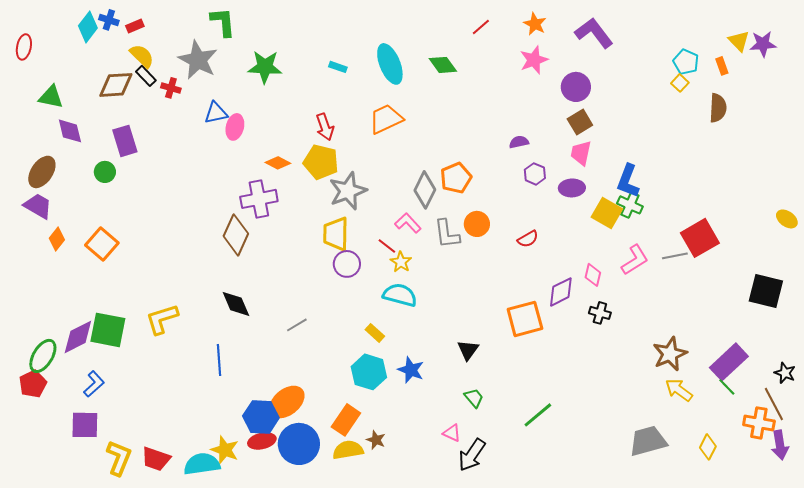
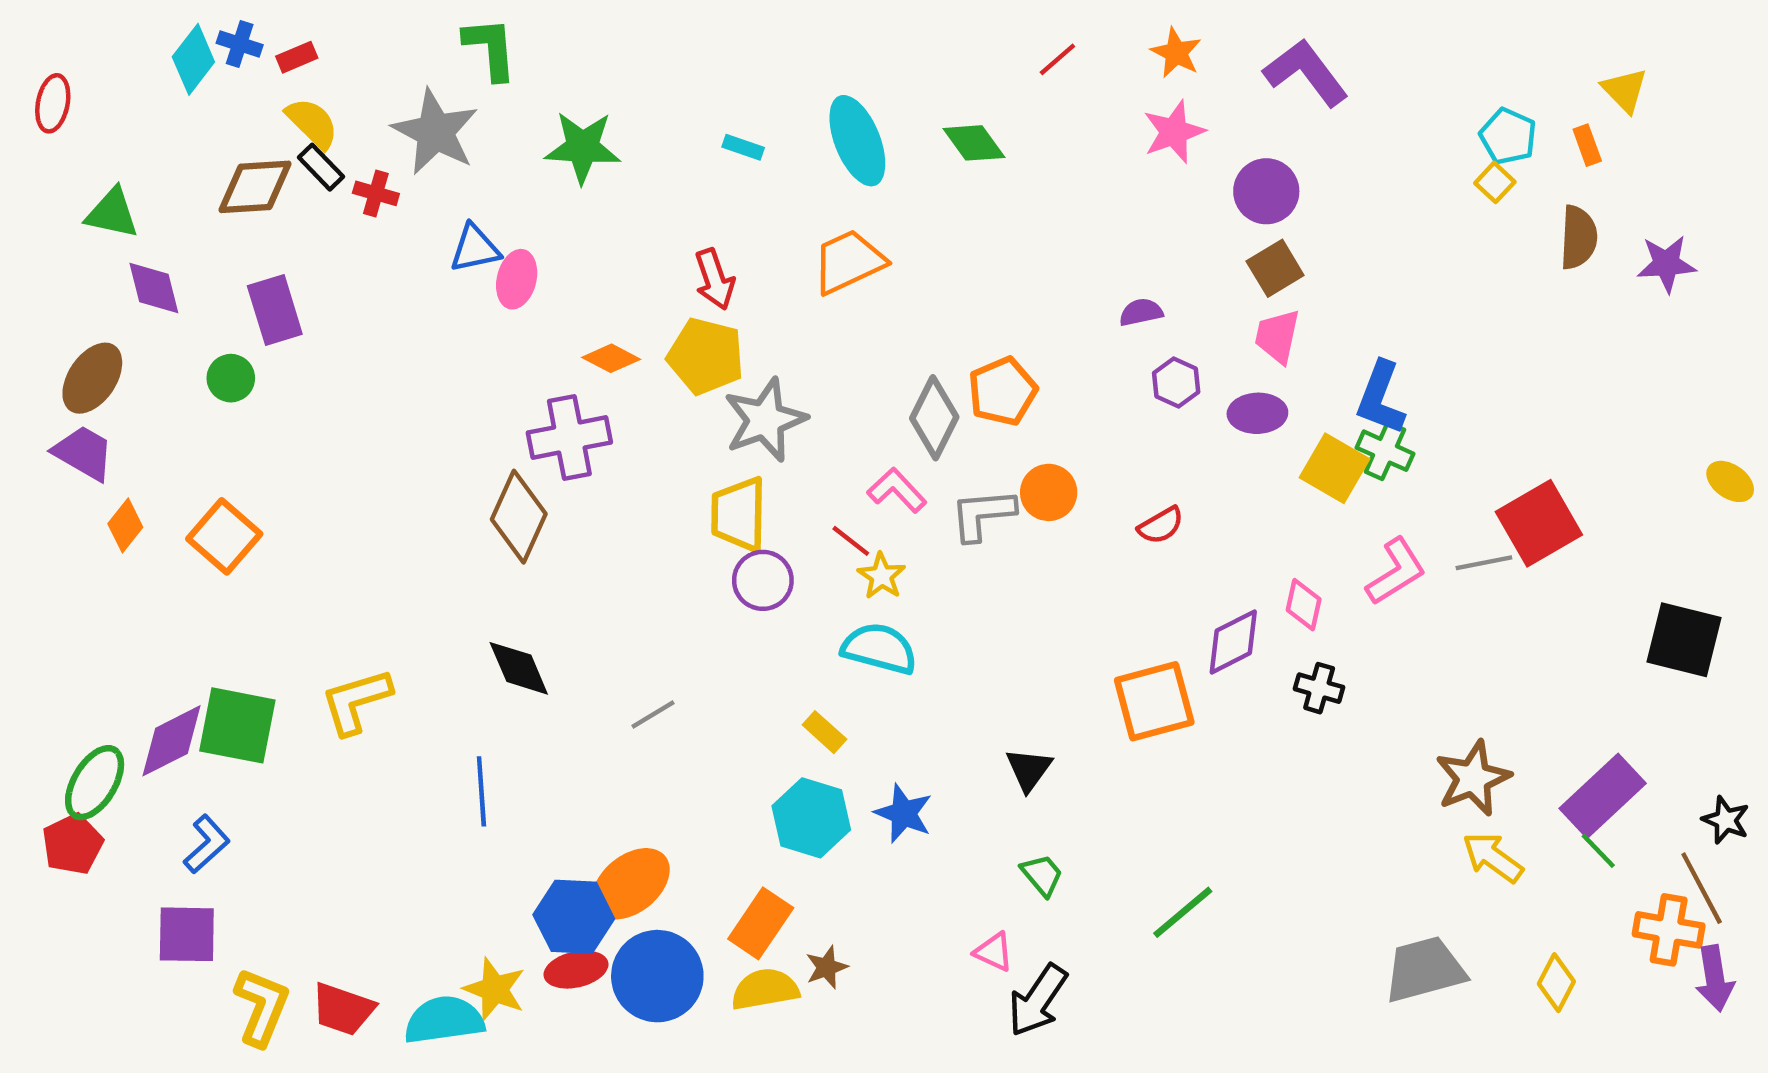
purple star: (763, 44) -> (1666, 264), moved
gray L-shape: (447, 234) -> (983, 514), turned 92
brown star: (376, 440) -> (827, 967), turned 30

